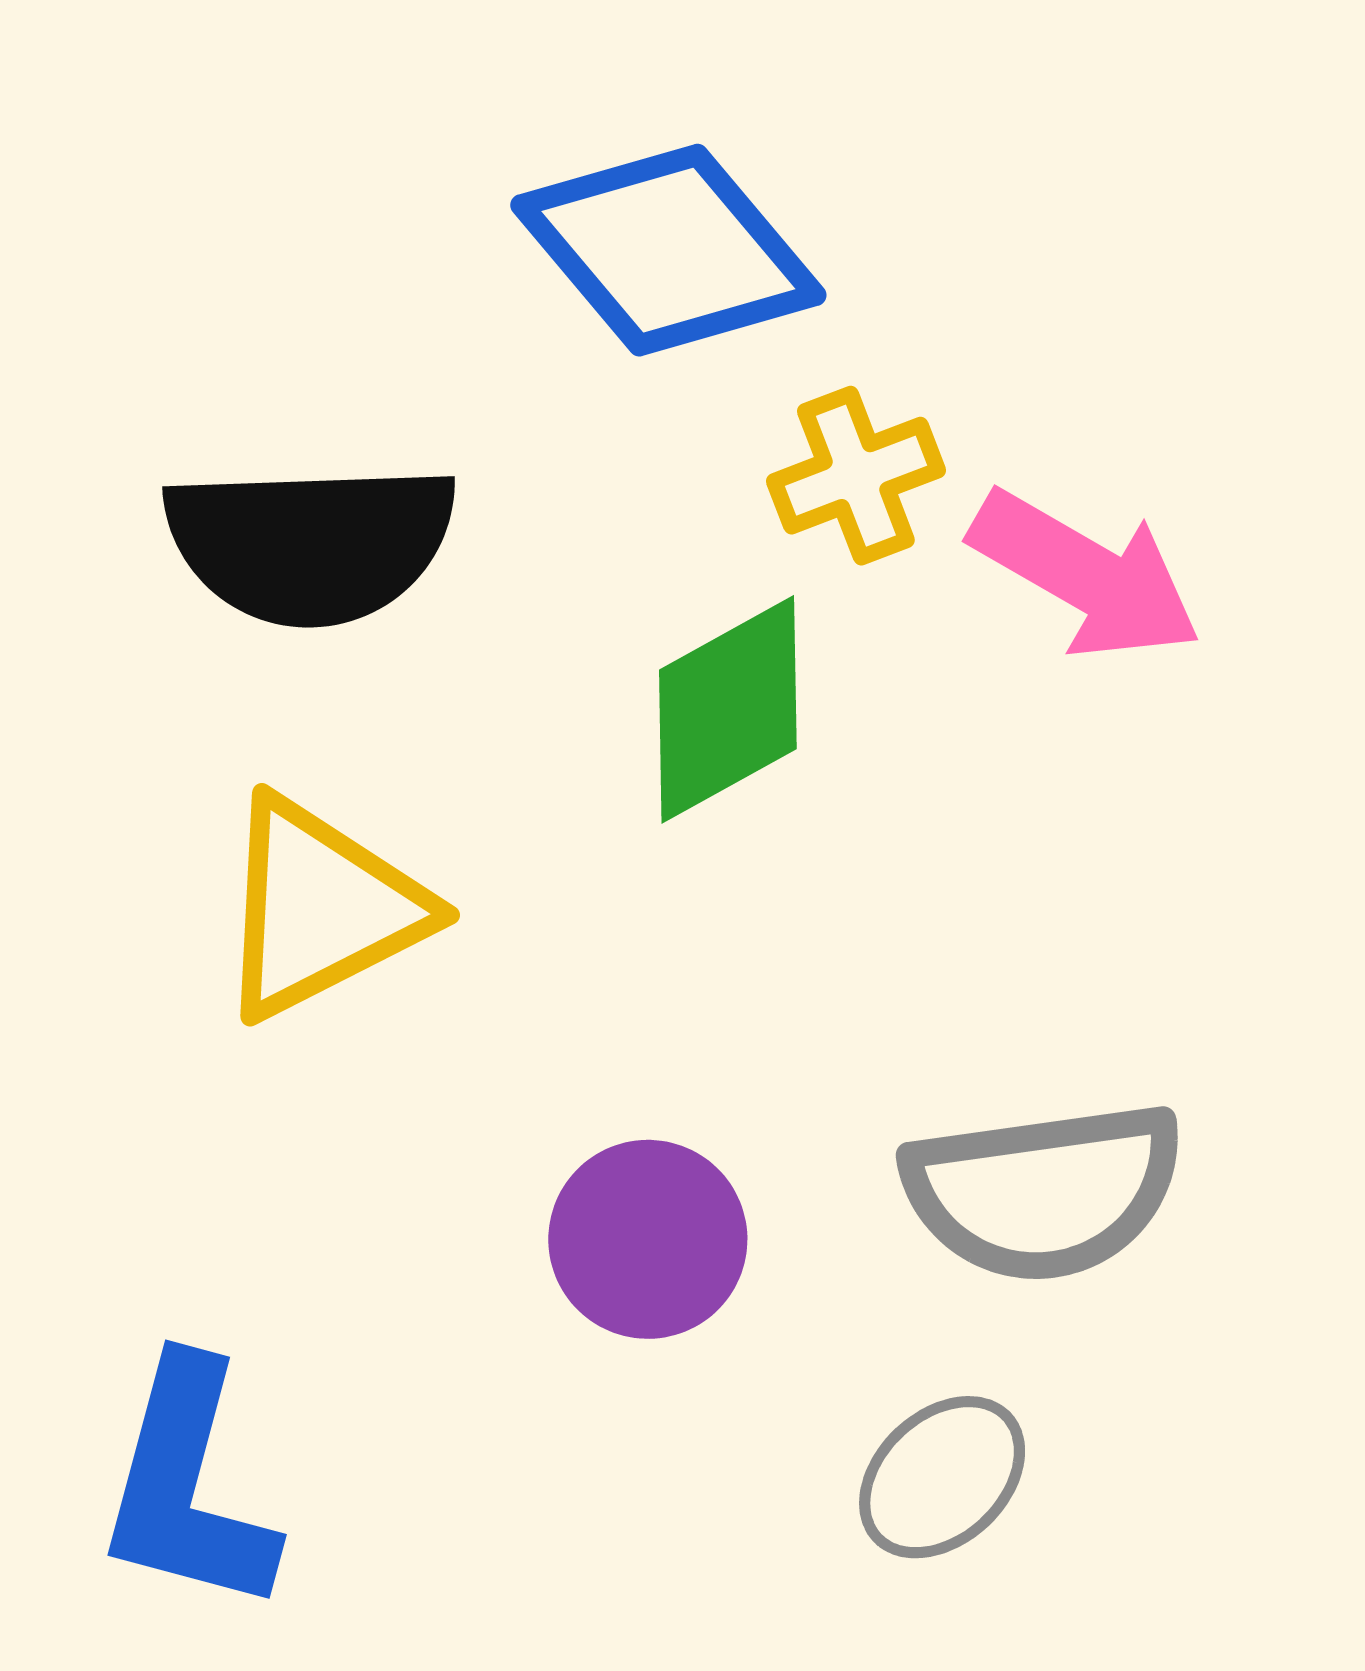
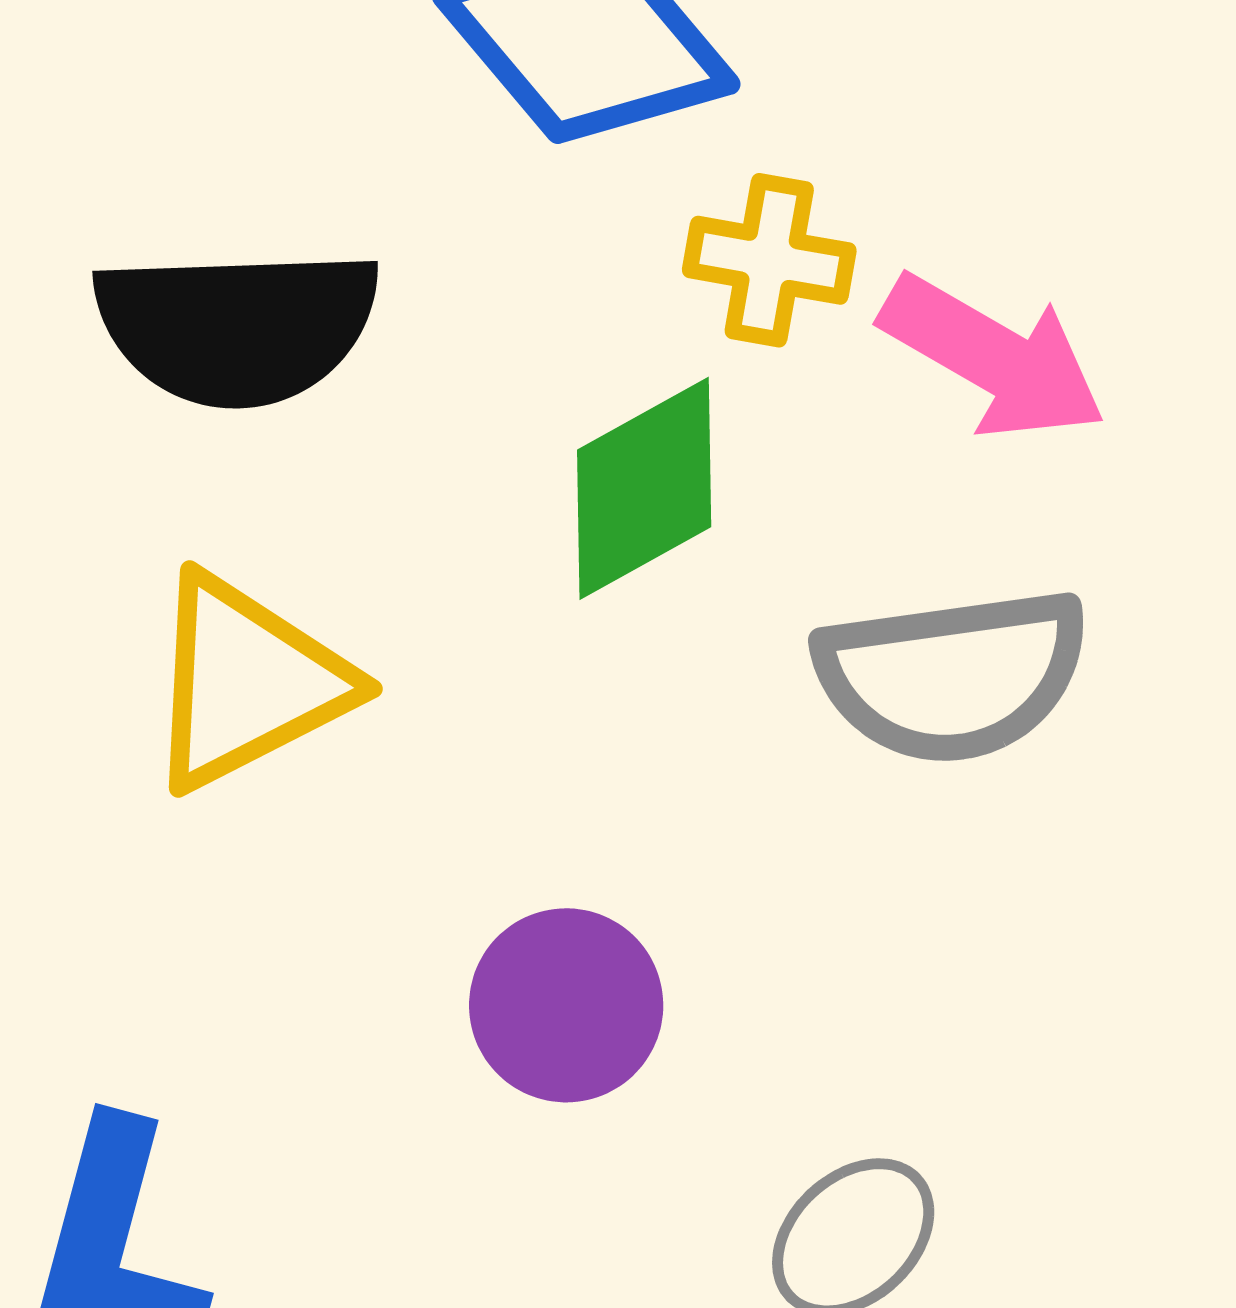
yellow cross: (856, 476) -> (769, 260), turned 31
gray semicircle: (1044, 1191) -> (952, 675), moved

